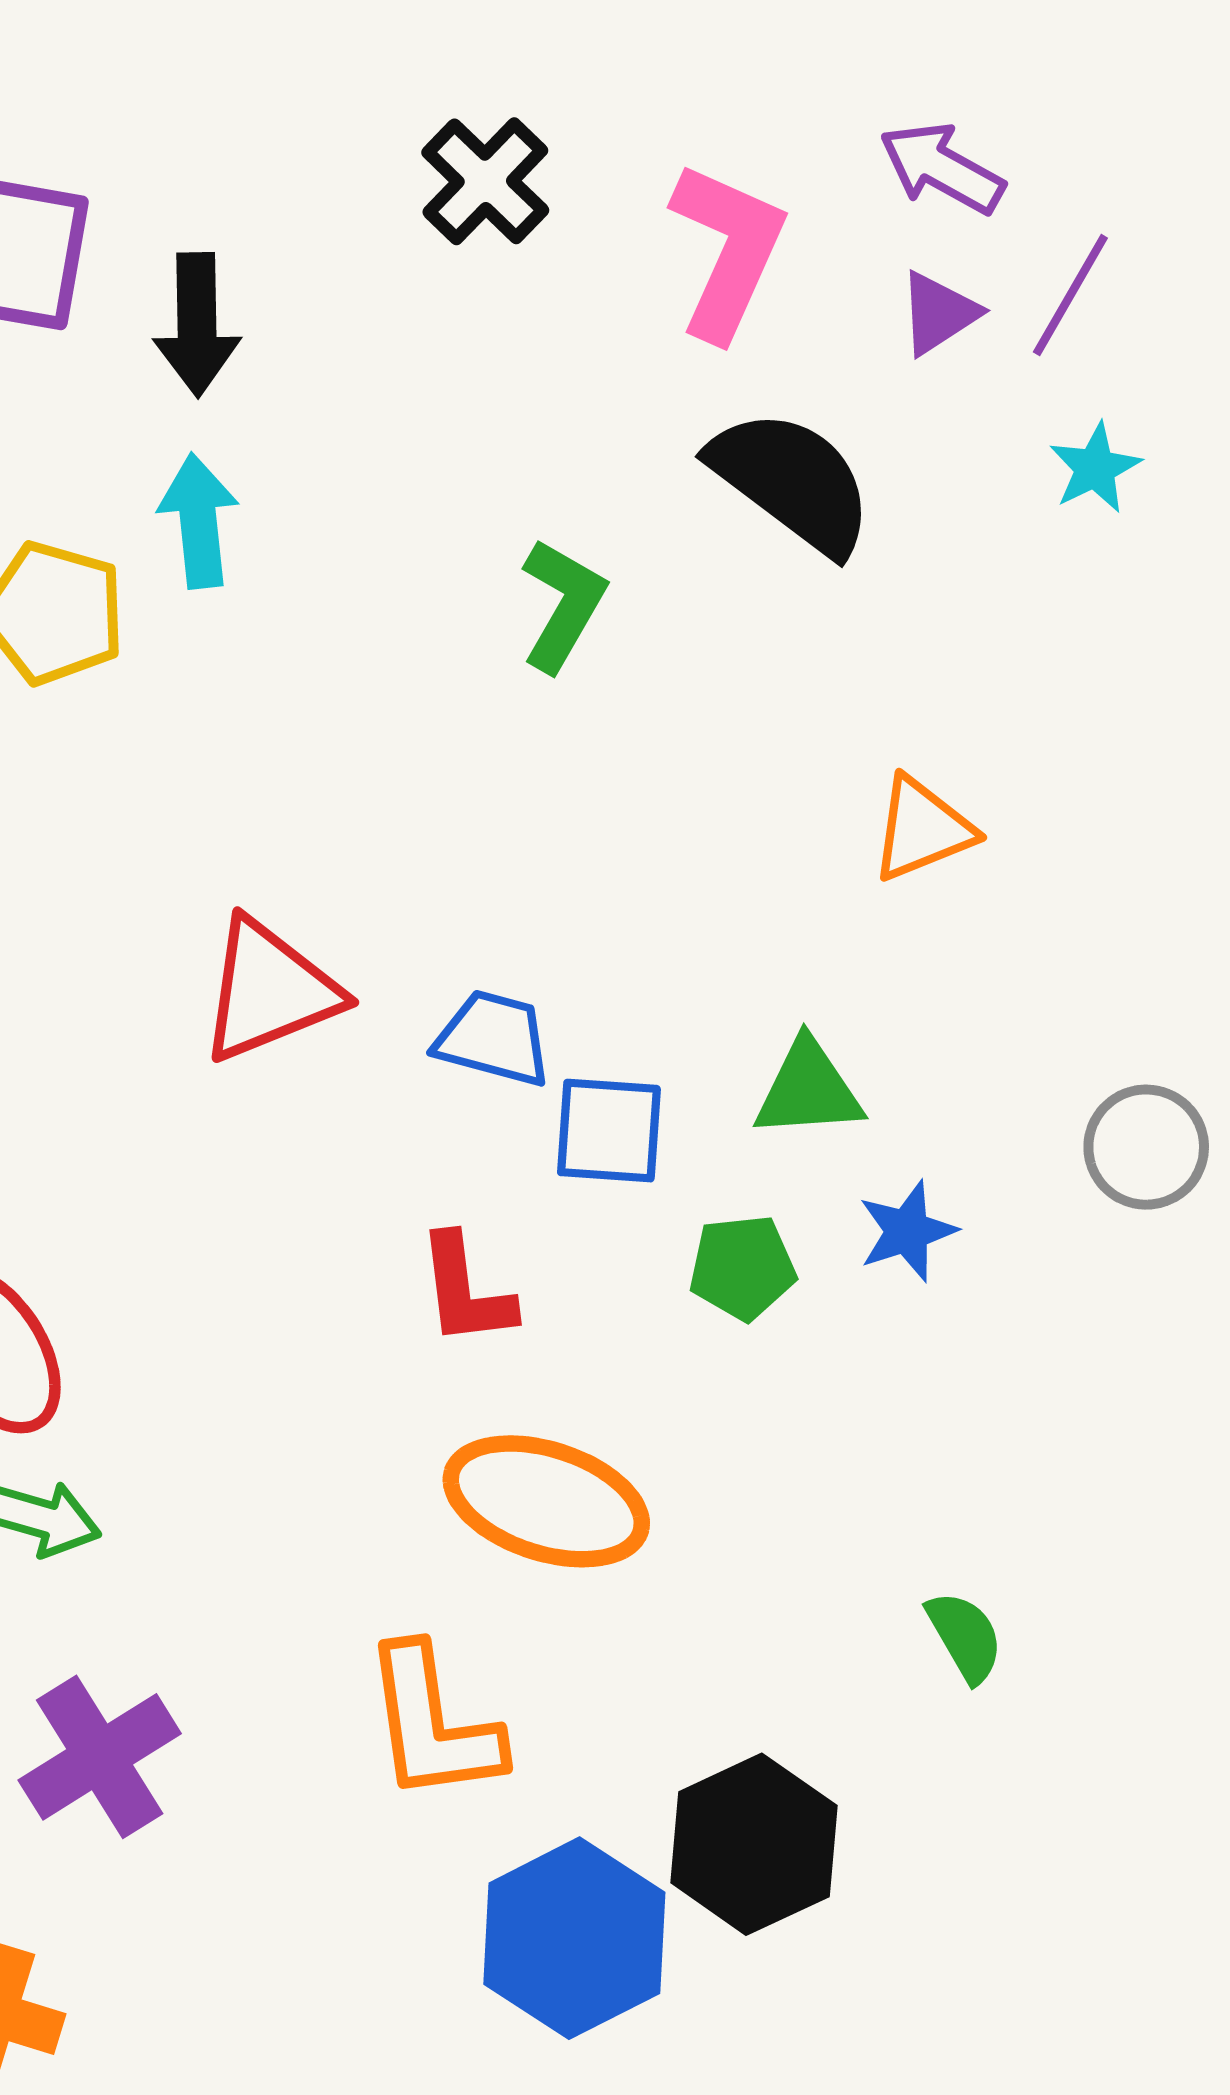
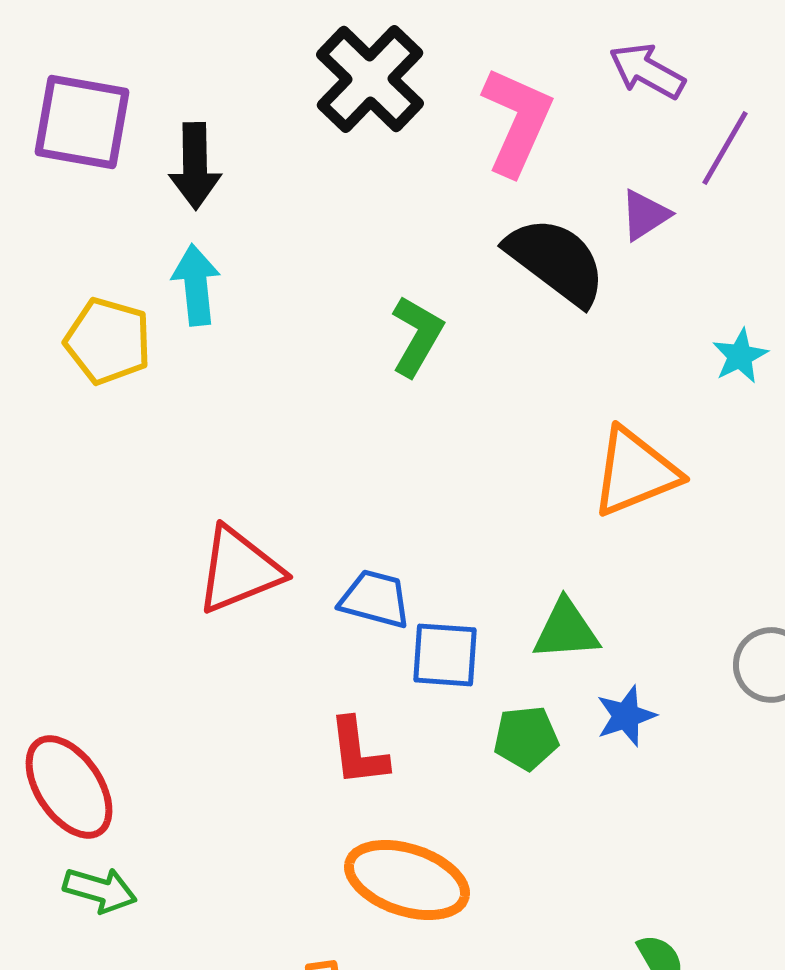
black cross: (485, 181) -> (370, 79), size x1.4
purple triangle: (939, 313) -> (645, 215), moved
cyan star: (1095, 468) -> (740, 356), moved
orange triangle: (922, 829) -> (635, 472), size x1.4

